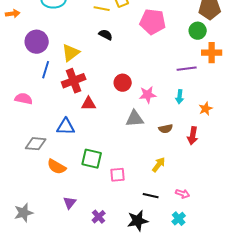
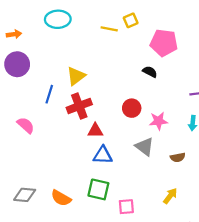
black semicircle: (106, 35) -> (150, 72), moved
purple circle: (37, 42) -> (17, 64), moved
pink semicircle: (24, 99) -> (26, 125), turned 30
gray triangle: (135, 119) -> (145, 147), turned 42
blue triangle: (66, 127) -> (103, 155), moved
gray diamond: (36, 144) -> (25, 195), moved

